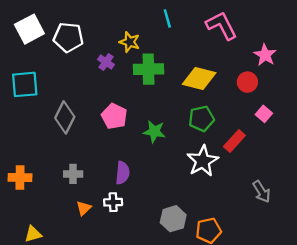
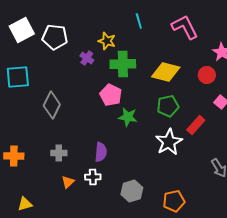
pink pentagon: (114, 116) -> (111, 95), moved
gray hexagon: (173, 219) -> (132, 191), moved

